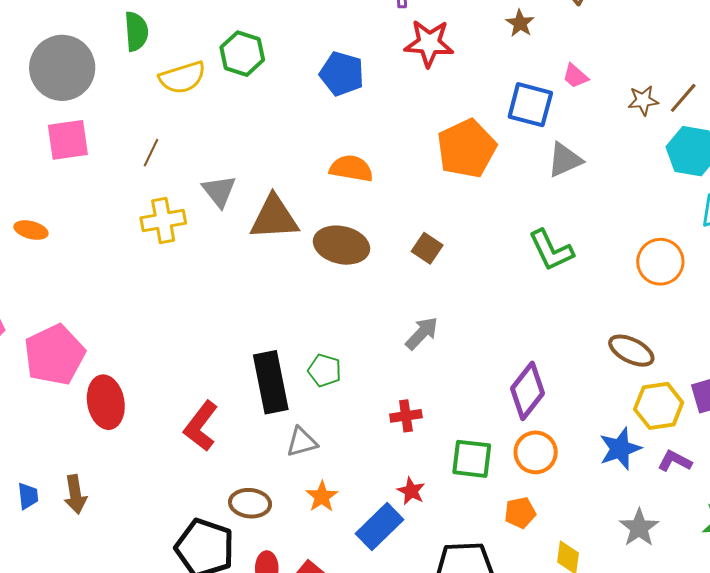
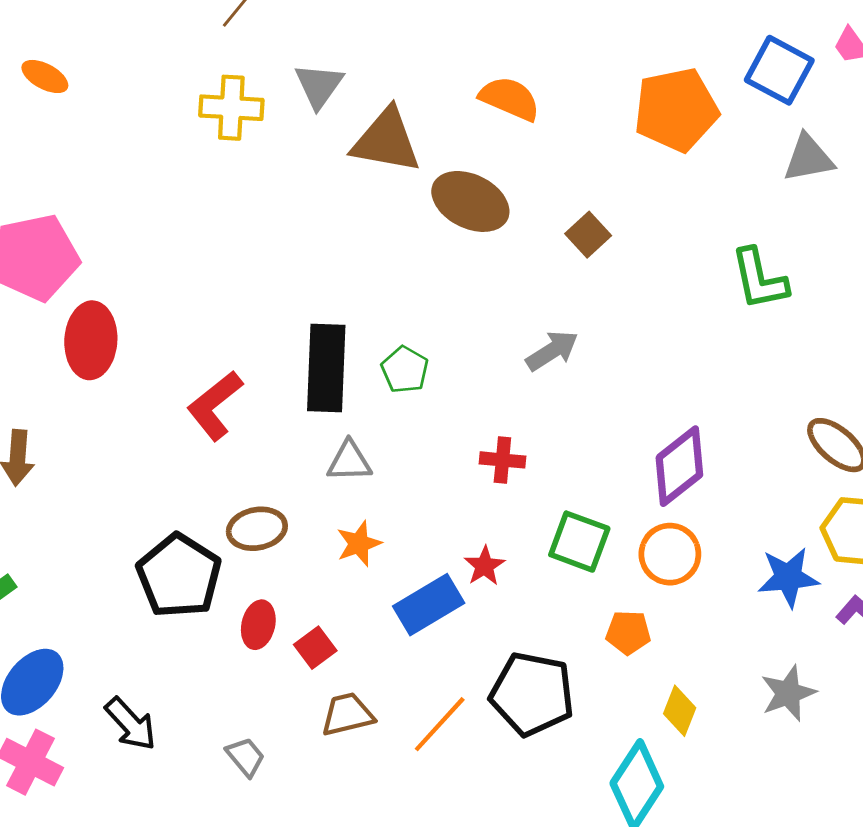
brown ellipse: (250, 503) -> (257, 529), turned -30

